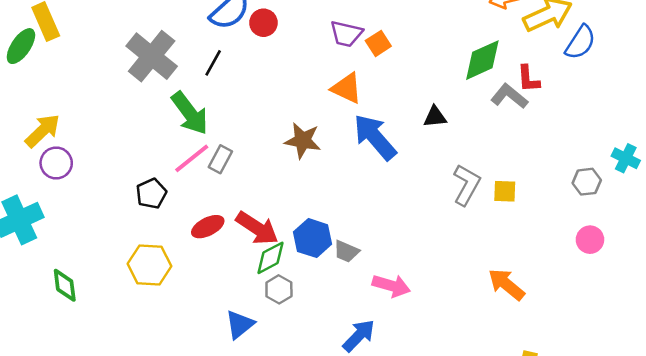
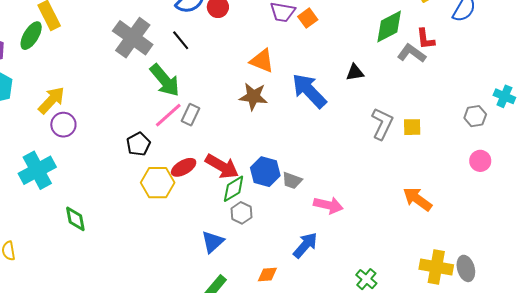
black line: (213, 63) -> (181, 40), turned -65
orange triangle: (347, 88) -> (262, 61), moved
yellow hexagon: (149, 265) -> (158, 183), moved

